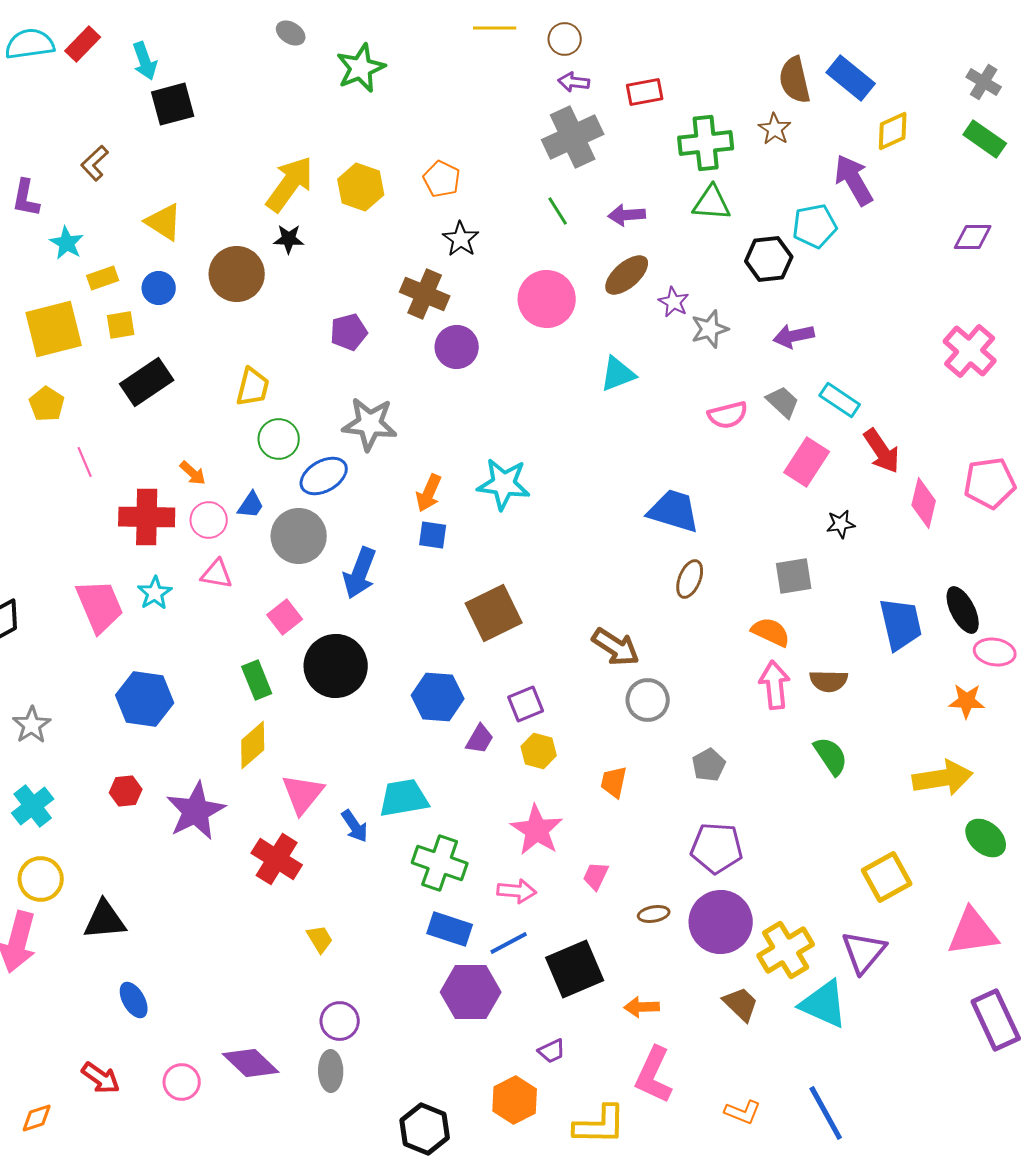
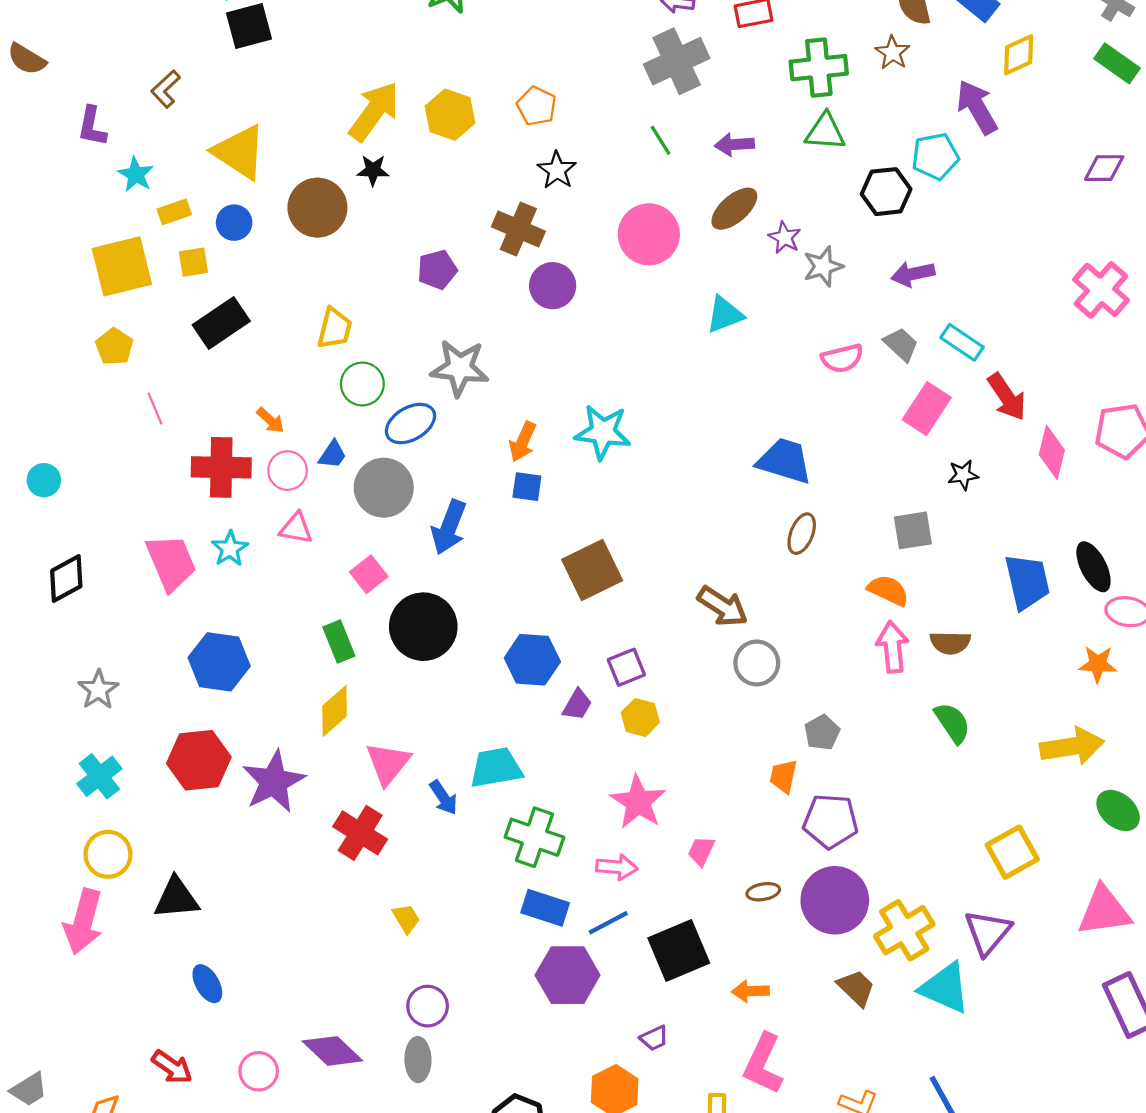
yellow triangle: (164, 222) -> (239, 152), size x1.4
orange trapezoid: (614, 782) -> (783, 776), moved
red hexagon: (126, 791) -> (199, 760), size x1.8

